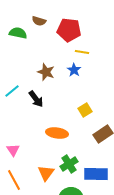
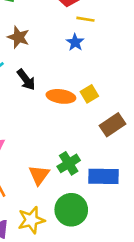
brown star: (46, 72) -> (18, 37), moved
orange ellipse: (57, 133) -> (61, 96), moved

